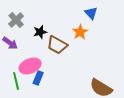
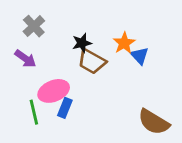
blue triangle: (91, 13) -> (140, 56), moved
black star: (40, 32) -> (82, 43), moved

